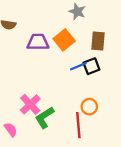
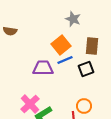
purple trapezoid: (38, 42) -> (43, 68), moved
blue line: (78, 66) -> (65, 60), moved

